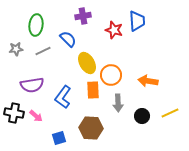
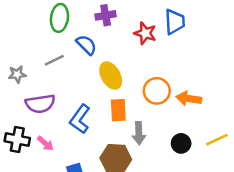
green ellipse: (36, 25) -> (59, 18), moved
gray star: (16, 49) -> (17, 74), moved
orange circle: (111, 75) -> (157, 91), moved
gray arrow: (118, 103) -> (139, 133), moved

